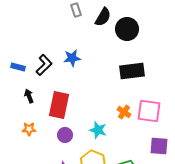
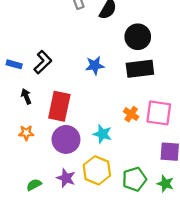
black circle: (127, 29) -> (138, 37), moved
blue star: (72, 58) -> (95, 65), moved
purple circle: (65, 135) -> (66, 139), size x1.6

